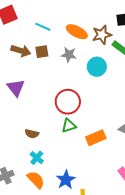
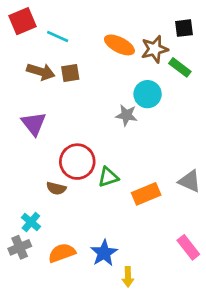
cyan line: (43, 27) -> (58, 37), moved
gray star: (69, 55) -> (126, 115), moved
red circle: (68, 102) -> (77, 162), moved
cyan cross: (37, 158) -> (31, 222), moved
orange semicircle: (36, 180) -> (62, 253), turned -66

